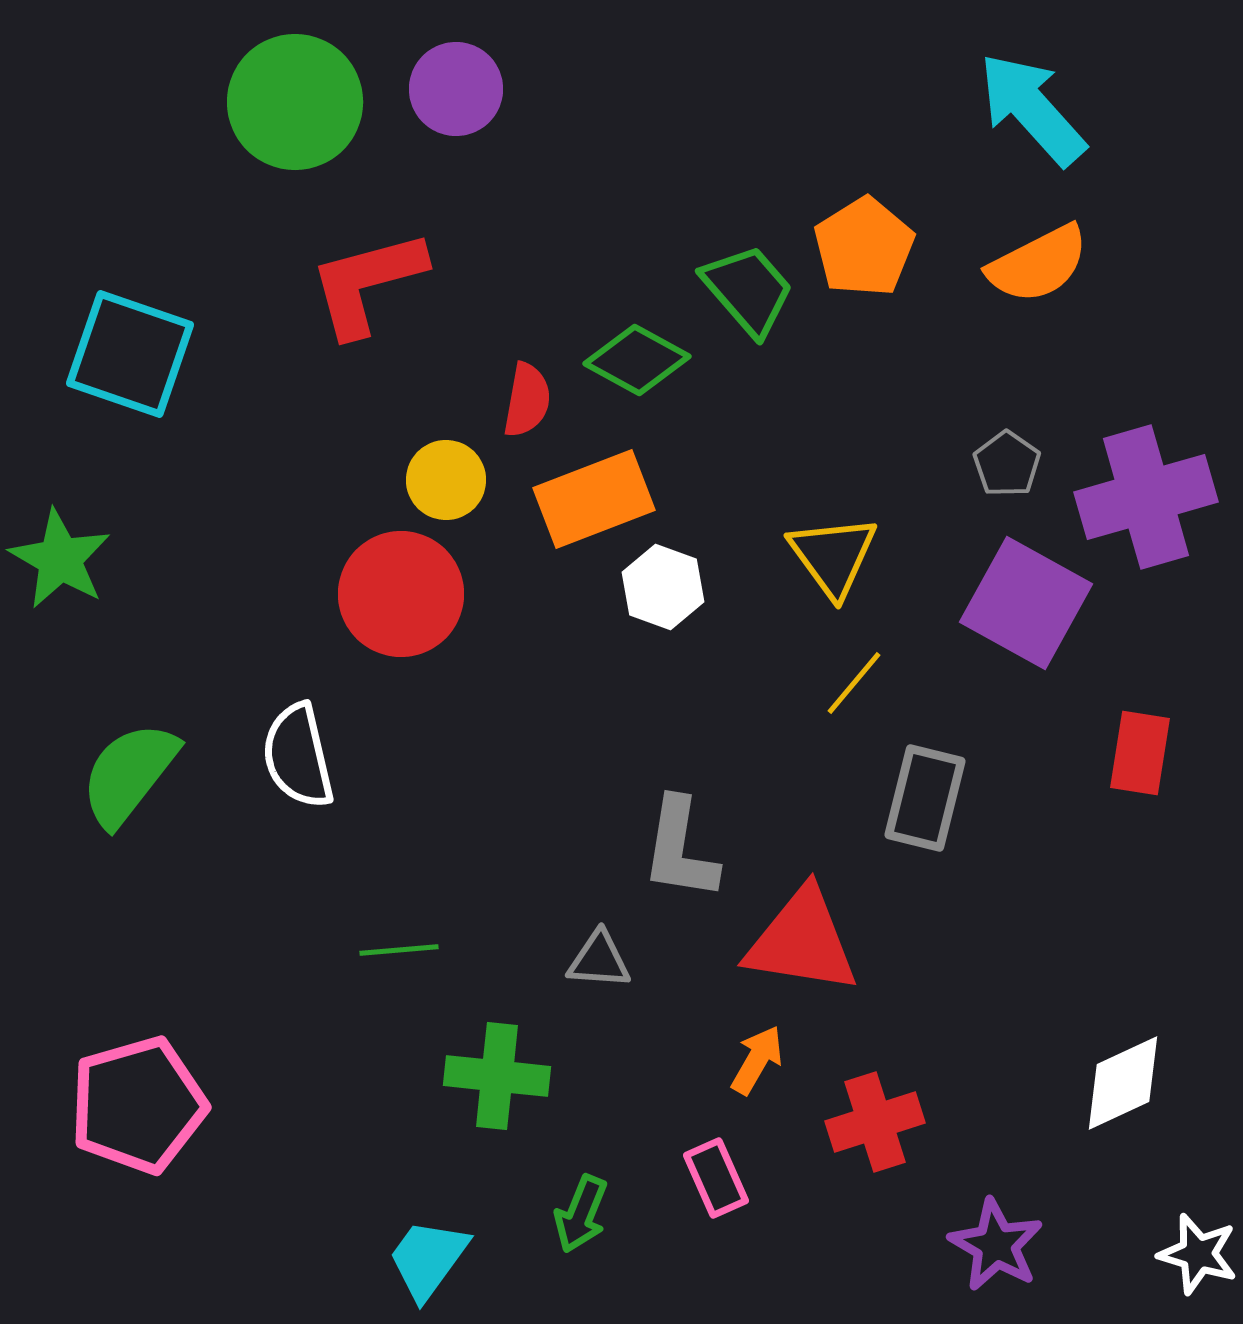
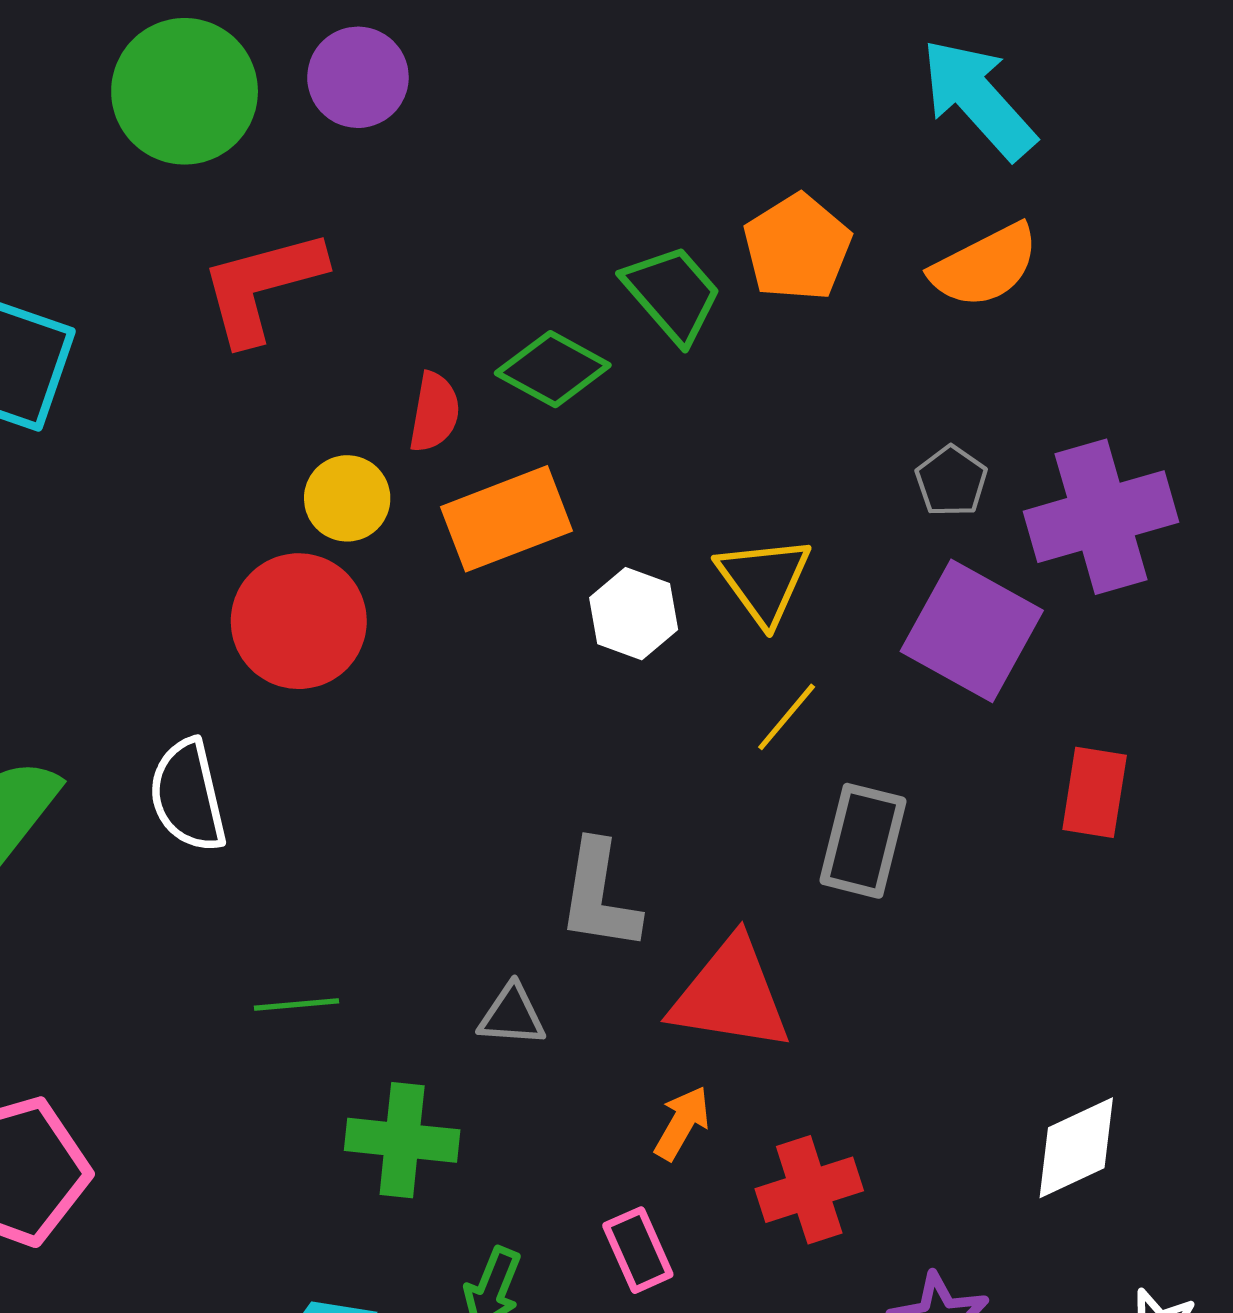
white hexagon: (663, 587) -> (634, 614), moved

